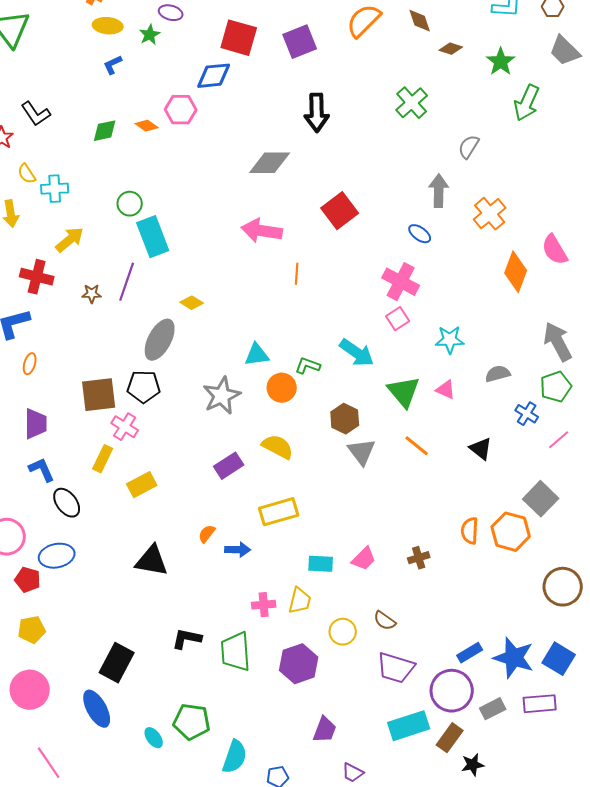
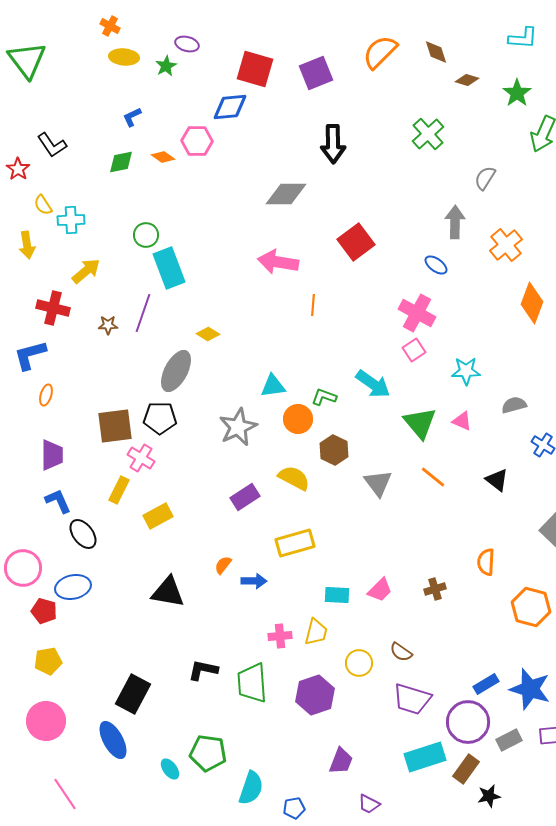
blue L-shape: (113, 65) -> (132, 117), moved
brown hexagon: (345, 419) -> (334, 450), moved
orange hexagon: (511, 532) -> (531, 607), moved

